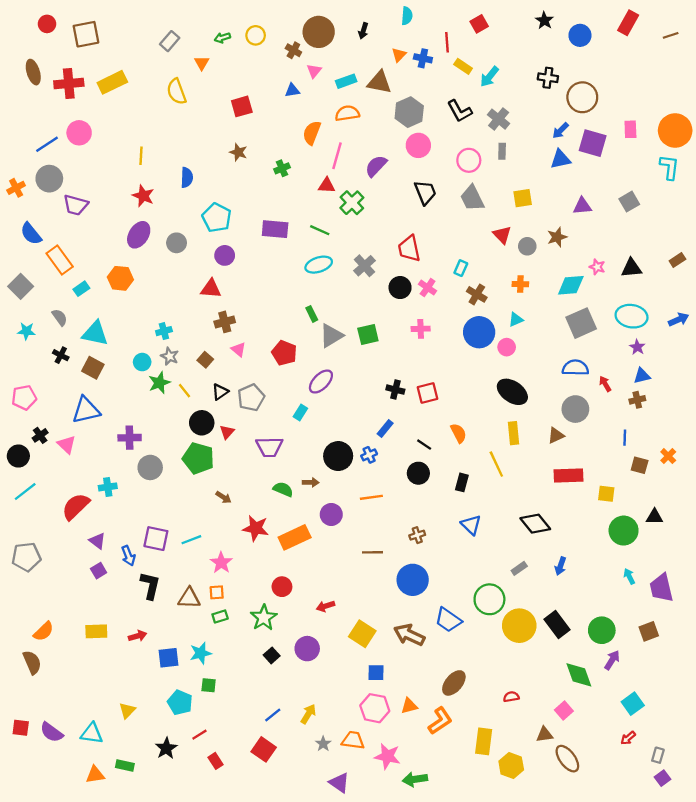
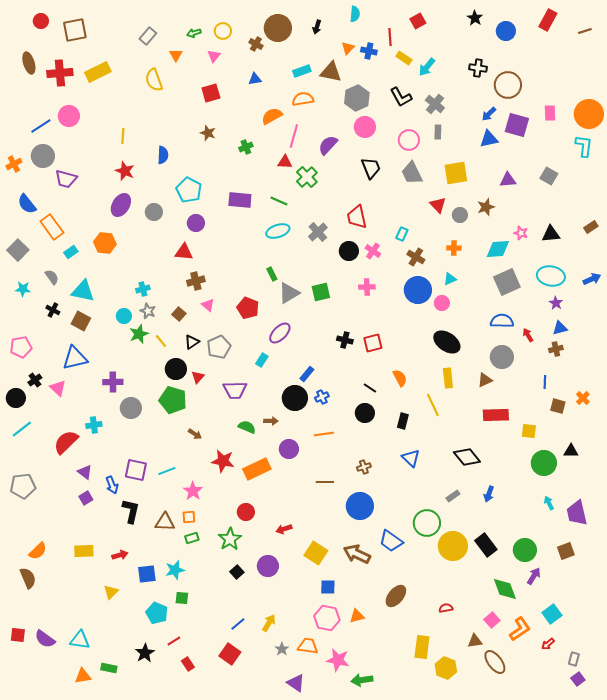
pink triangle: (314, 71) -> (214, 56), moved
orange semicircle: (312, 133) -> (272, 116), turned 40
yellow square: (523, 198) -> (456, 173), size x1.4
gray square: (629, 202) -> (549, 176), turned -30
blue rectangle: (385, 429) -> (307, 374), moved
yellow triangle: (127, 710) -> (111, 592), moved
orange L-shape: (440, 721) -> (520, 629), moved

